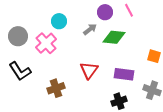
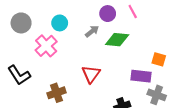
gray circle: (18, 36) -> (21, 23), moved
purple rectangle: (124, 74) -> (141, 76), moved

